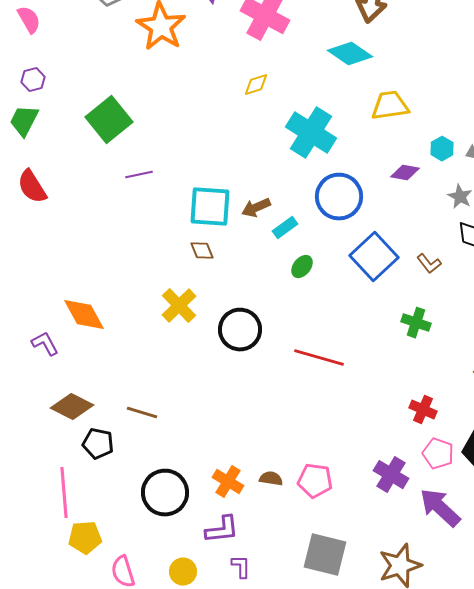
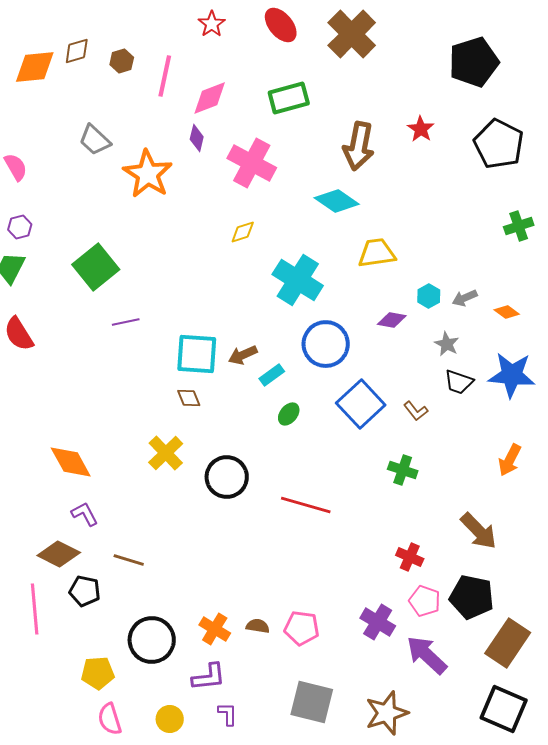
purple L-shape: (45, 344) -> (85, 514), moved
pink line: (64, 493) -> (35, 609), moved
yellow pentagon: (85, 538) -> (98, 673), moved

